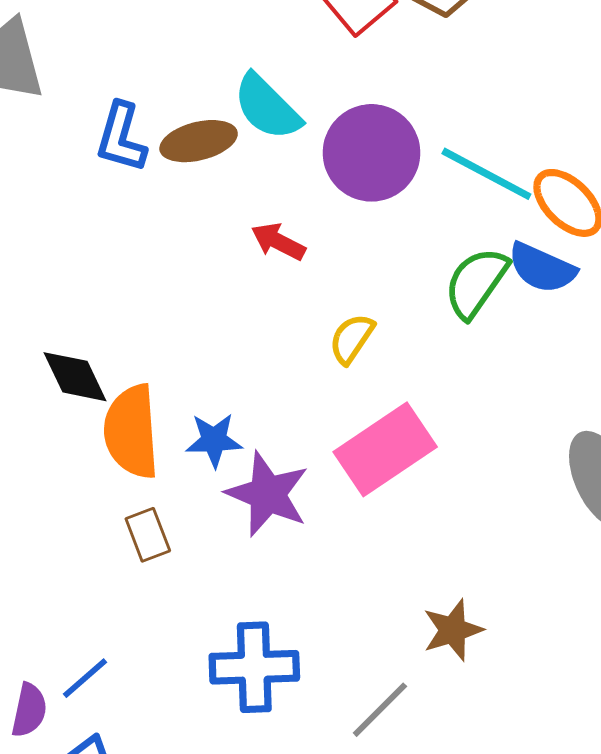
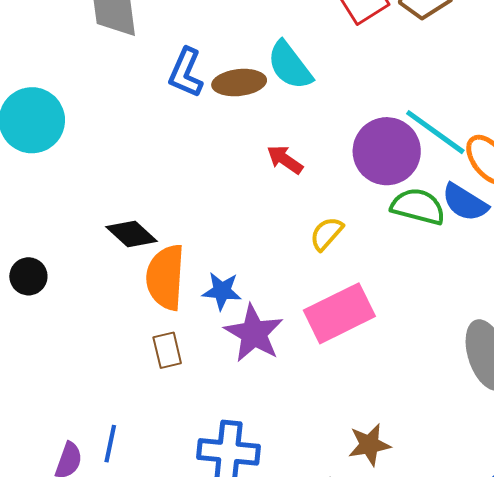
purple circle: (371, 153) -> (387, 151), moved
green semicircle: (476, 283) -> (418, 207), turned 62
black diamond: (75, 377) -> (132, 234), turned -30
blue line: (85, 678) -> (110, 444), turned -45

